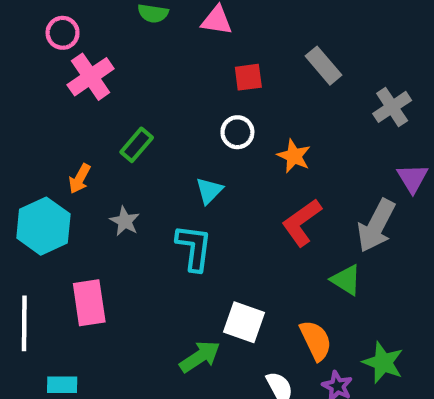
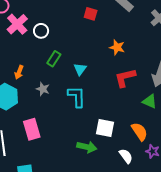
red square: (248, 77) -> (91, 14), turned 32
white circle: (237, 132) -> (41, 31), moved
green rectangle: (137, 145) -> (54, 59), moved
red L-shape: (302, 222) -> (125, 78), turned 30
green arrow: (200, 357) -> (87, 147), turned 54

